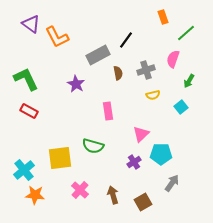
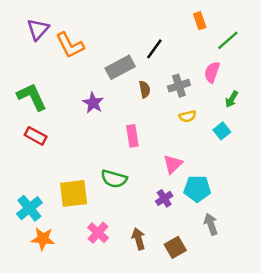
purple triangle: (31, 24) -> (38, 29), turned 36
gray arrow: (172, 183) -> (211, 224), turned -54

